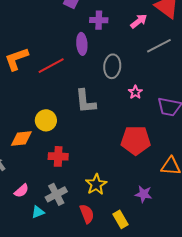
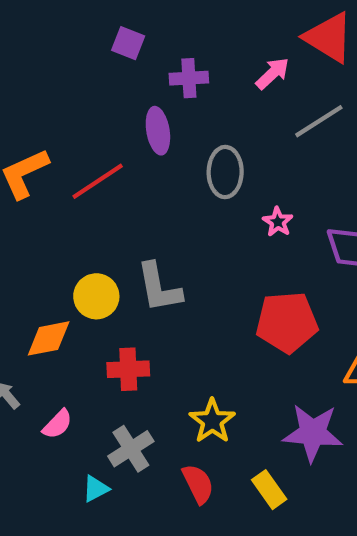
gray L-shape: (85, 101) -> (159, 288), moved
pink semicircle: (21, 191) -> (57, 424), moved
purple star: (144, 194) -> (313, 433), size x1.6

